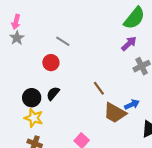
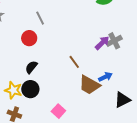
gray line: (63, 41) -> (40, 18), turned 32
purple arrow: (129, 44) -> (102, 43), moved
black circle: (32, 98) -> (30, 89), moved

